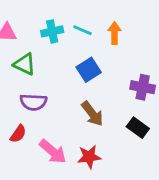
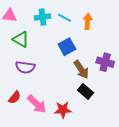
brown arrow: (92, 114) -> (81, 69), moved
black rectangle: (138, 128) -> (86, 91), moved
red semicircle: (18, 134) -> (15, 97), moved

